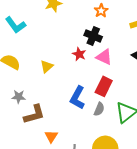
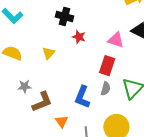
black cross: (93, 36) -> (65, 16), moved
pink triangle: (104, 57) -> (116, 40), moved
blue L-shape: (78, 98) -> (82, 97), moved

